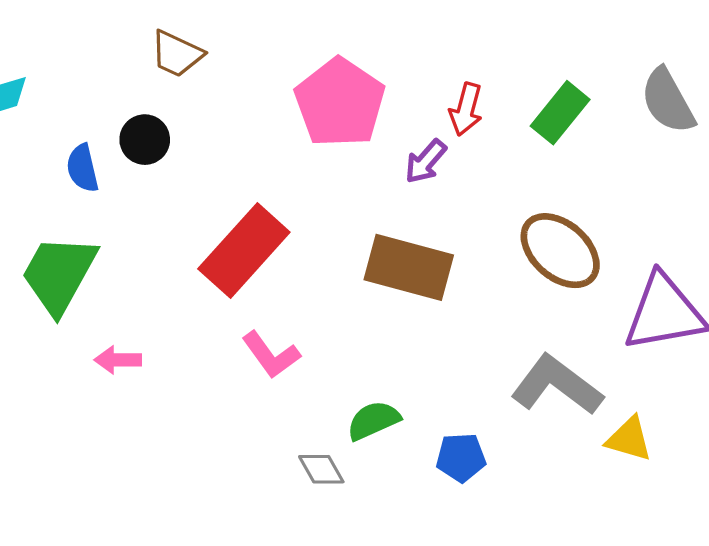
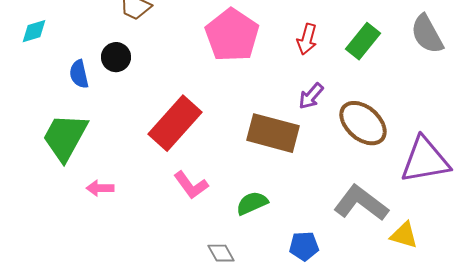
purple arrow: (426, 161) -> (311, 96), moved
green semicircle: (373, 420) -> (252, 203), moved

